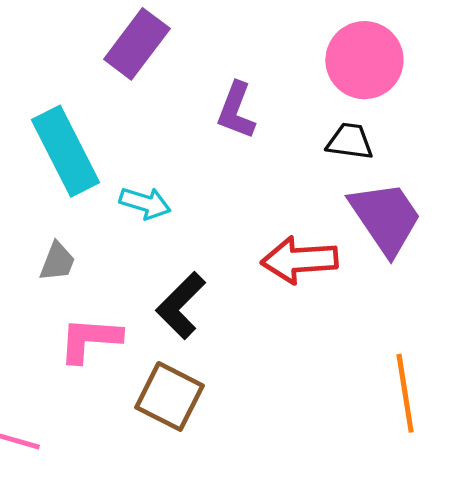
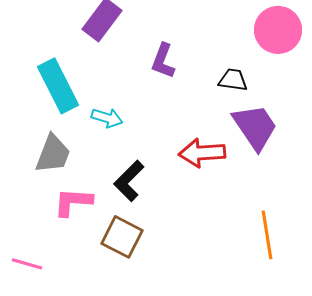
pink circle: (364, 60) -> (278, 30), moved
gray trapezoid: (57, 262) -> (53, 154), size x1.6

